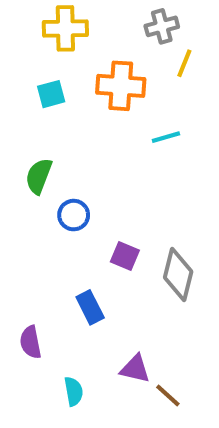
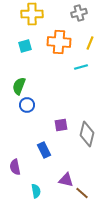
yellow line: (184, 63) -> (90, 43), moved
blue circle: (74, 215) -> (27, 105), moved
purple square: (125, 256) -> (61, 125), turned -32

